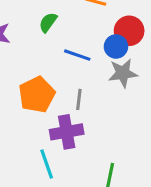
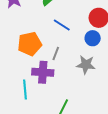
blue circle: (116, 46) -> (93, 38), moved
gray star: (123, 73) -> (86, 65), moved

